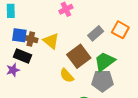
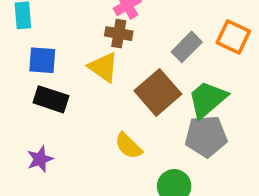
brown cross: (31, 39) -> (119, 34), moved
purple star: (13, 70) -> (40, 159), moved
yellow semicircle: (67, 76) -> (128, 146), moved

